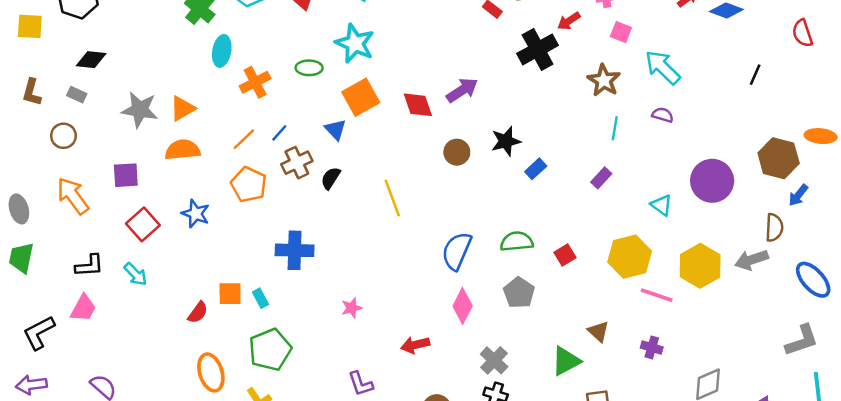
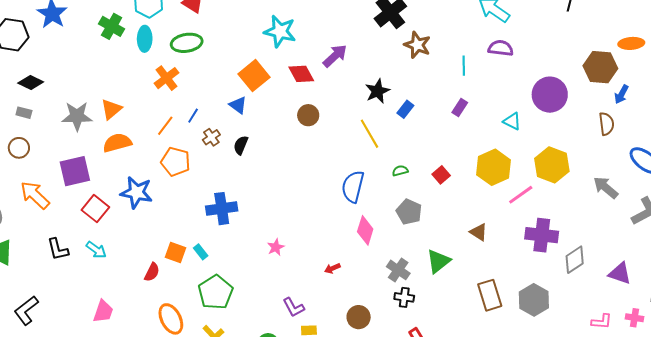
cyan star: (355, 43) -> (280, 31), moved
cyan ellipse: (222, 51) -> (145, 39), moved
black diamond: (91, 60) -> (31, 82), turned 30
green ellipse: (309, 68) -> (187, 43), moved, size x1.4
brown star: (604, 80) -> (417, 45), moved
purple semicircle: (663, 115) -> (501, 48), size x1.4
brown circle: (457, 152) -> (308, 115), moved
brown cross: (297, 163) -> (211, 137), size x0.7
purple square: (126, 175) -> (75, 171), size x1.4
yellow line: (392, 198) -> (369, 134), moved
blue star: (196, 214) -> (136, 193), size x1.4
green semicircle: (517, 242) -> (400, 171), size x0.6
gray arrow: (751, 260) -> (606, 188), moved, turned 68
black L-shape: (89, 266) -> (58, 249), turned 90
orange square: (230, 294) -> (175, 253), turned 30
pink line: (657, 295) -> (521, 195), turned -44
pink trapezoid: (83, 308) -> (103, 311), moved
red arrow: (415, 345) -> (332, 268), size x0.7
purple cross: (652, 347) -> (542, 235), moved, size x1.8
green triangle: (566, 361) -> (438, 261), moved

